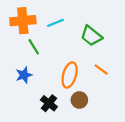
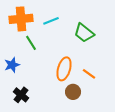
orange line: (101, 70) -> (89, 74), moved
blue star: (24, 75) -> (12, 65), moved
black cross: (49, 103) -> (21, 95), moved

